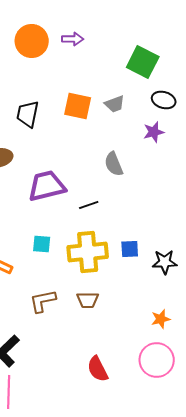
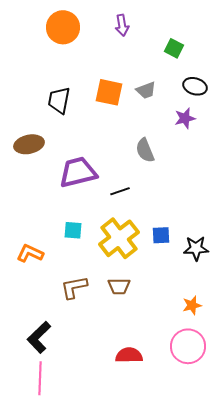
purple arrow: (73, 39) -> (122, 25), moved, turned 80
green square: (143, 62) -> (174, 48), size x0.6
yellow cross: (88, 252) -> (119, 238), turned -33
red semicircle: (98, 369) -> (129, 355), turned 116

